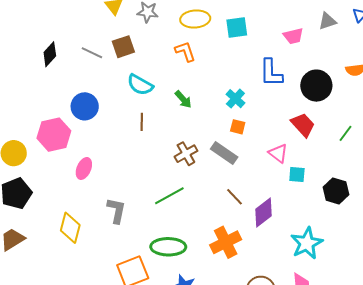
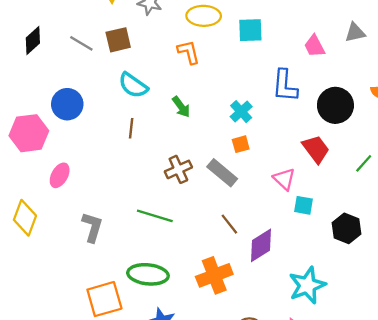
pink trapezoid: (293, 36) -> (314, 46), turned 70
orange square: (238, 127) -> (241, 144), turned -35
green line: (169, 196) -> (155, 216), turned 40
yellow diamond: (70, 228) -> (25, 218), moved

